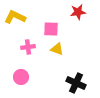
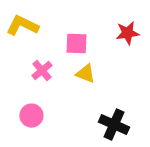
red star: (78, 12) -> (128, 33), moved
pink cross: (28, 47) -> (42, 70), turned -32

